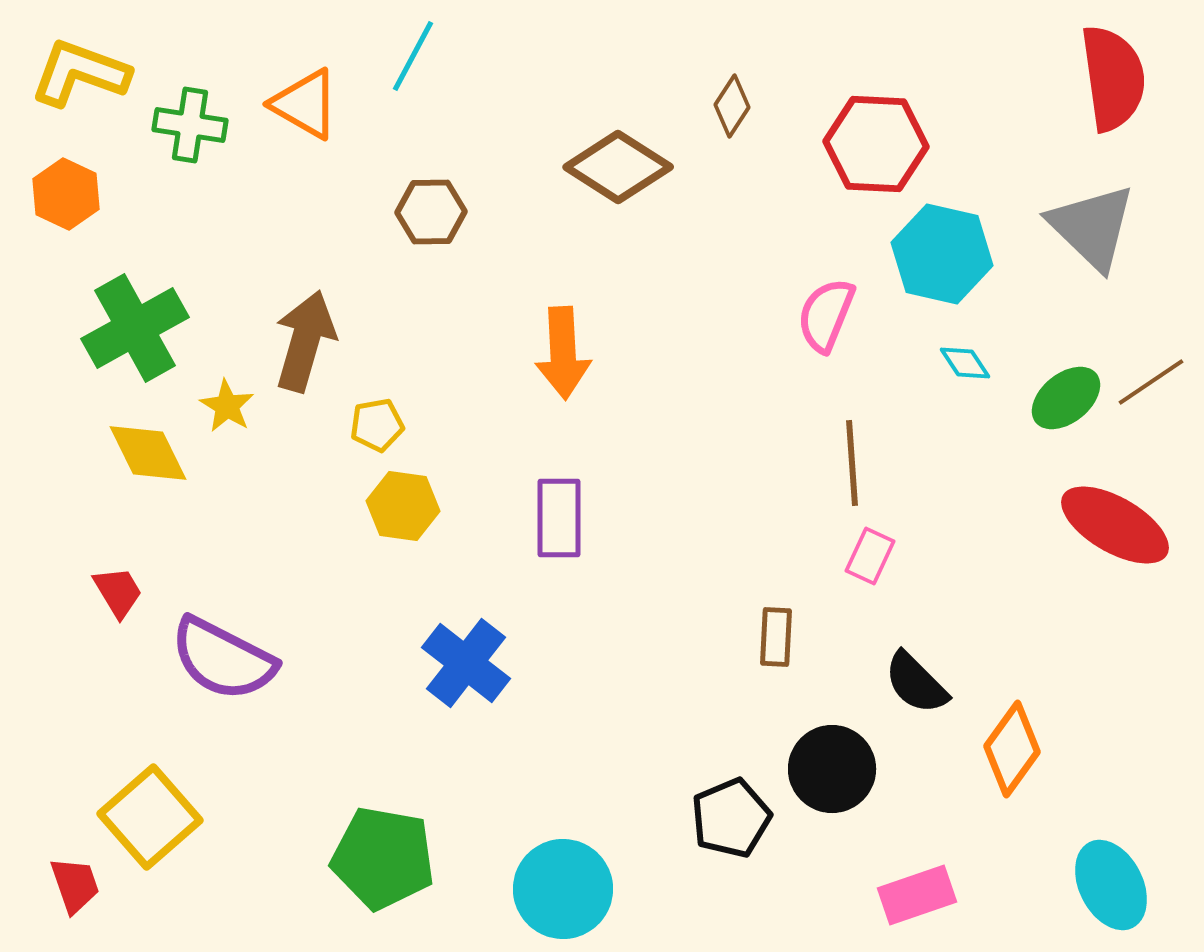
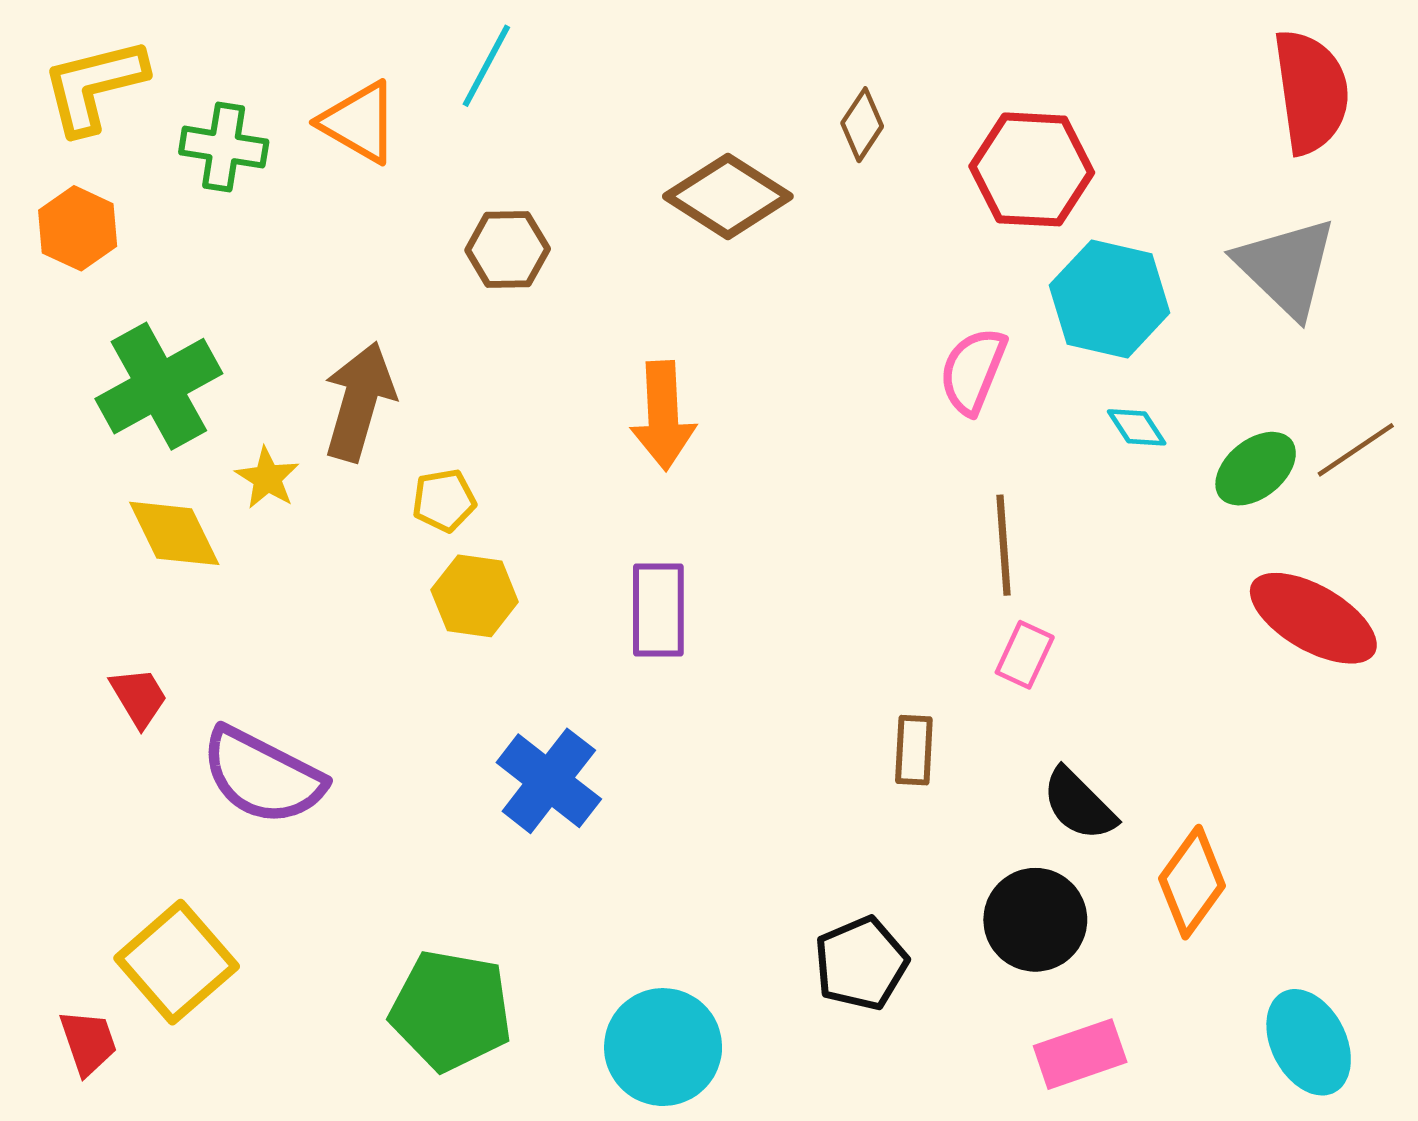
yellow L-shape: (80, 73) -> (94, 86), turned -34
black circle: (832, 769) -> (1035, 920), moved

